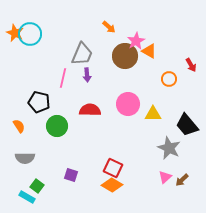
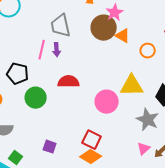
orange triangle: (149, 51) -> (123, 36), moved
gray trapezoid: (82, 54) -> (61, 26), turned 145
purple arrow: (87, 75) -> (57, 50), moved
pink circle: (128, 104) -> (107, 102), moved
yellow triangle: (153, 114) -> (132, 86), size x1.4

